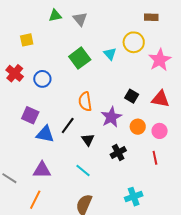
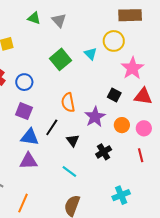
green triangle: (55, 16) -> (34, 18), turned 32
brown rectangle: (151, 17) -> (130, 15), size x1.6
pink star: (160, 60) -> (132, 68), moved
purple square: (30, 115) -> (24, 111), moved
purple triangle: (42, 170) -> (28, 161), moved

